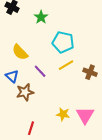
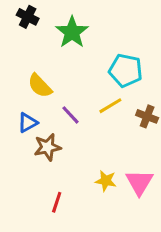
green star: (41, 17) -> (72, 32), size x1.5
cyan pentagon: (63, 42) -> (126, 70), moved
blue triangle: (12, 76) -> (28, 123), turned 48

